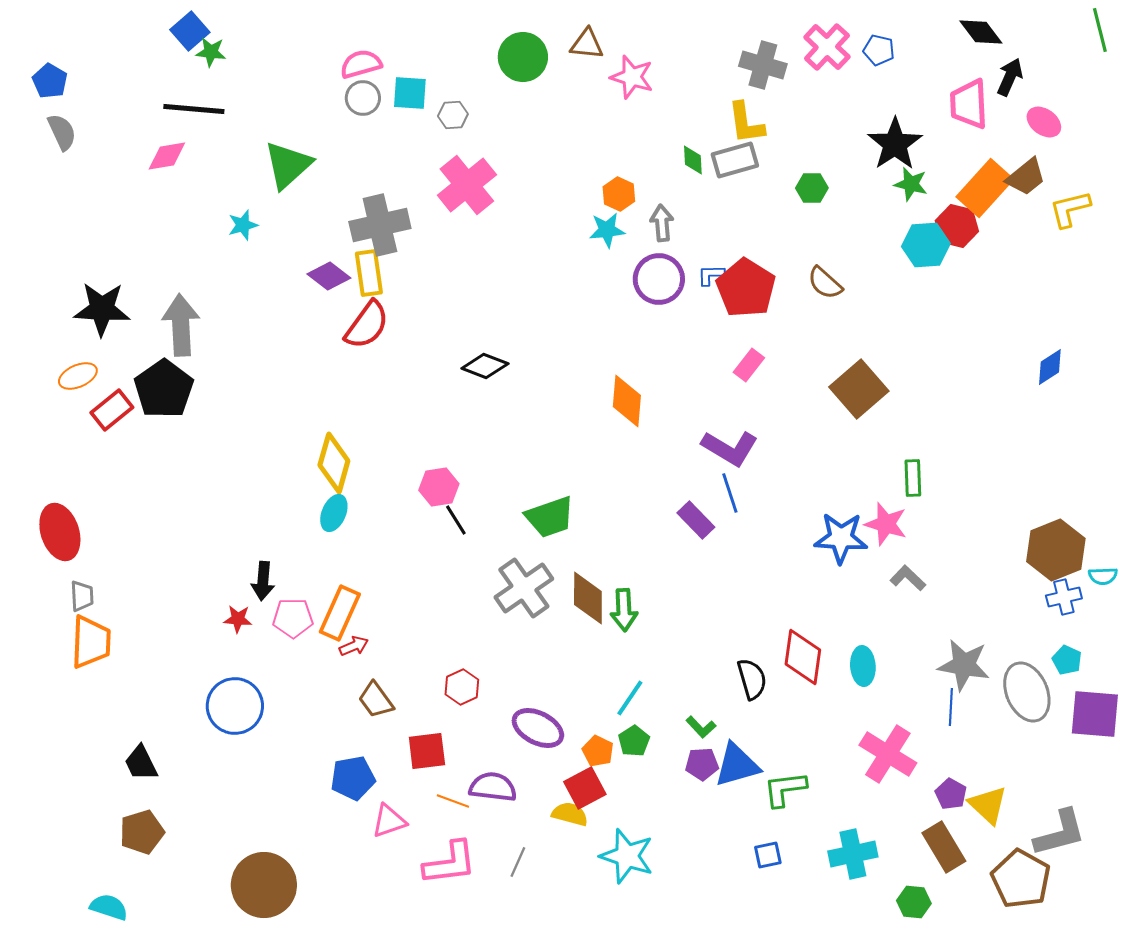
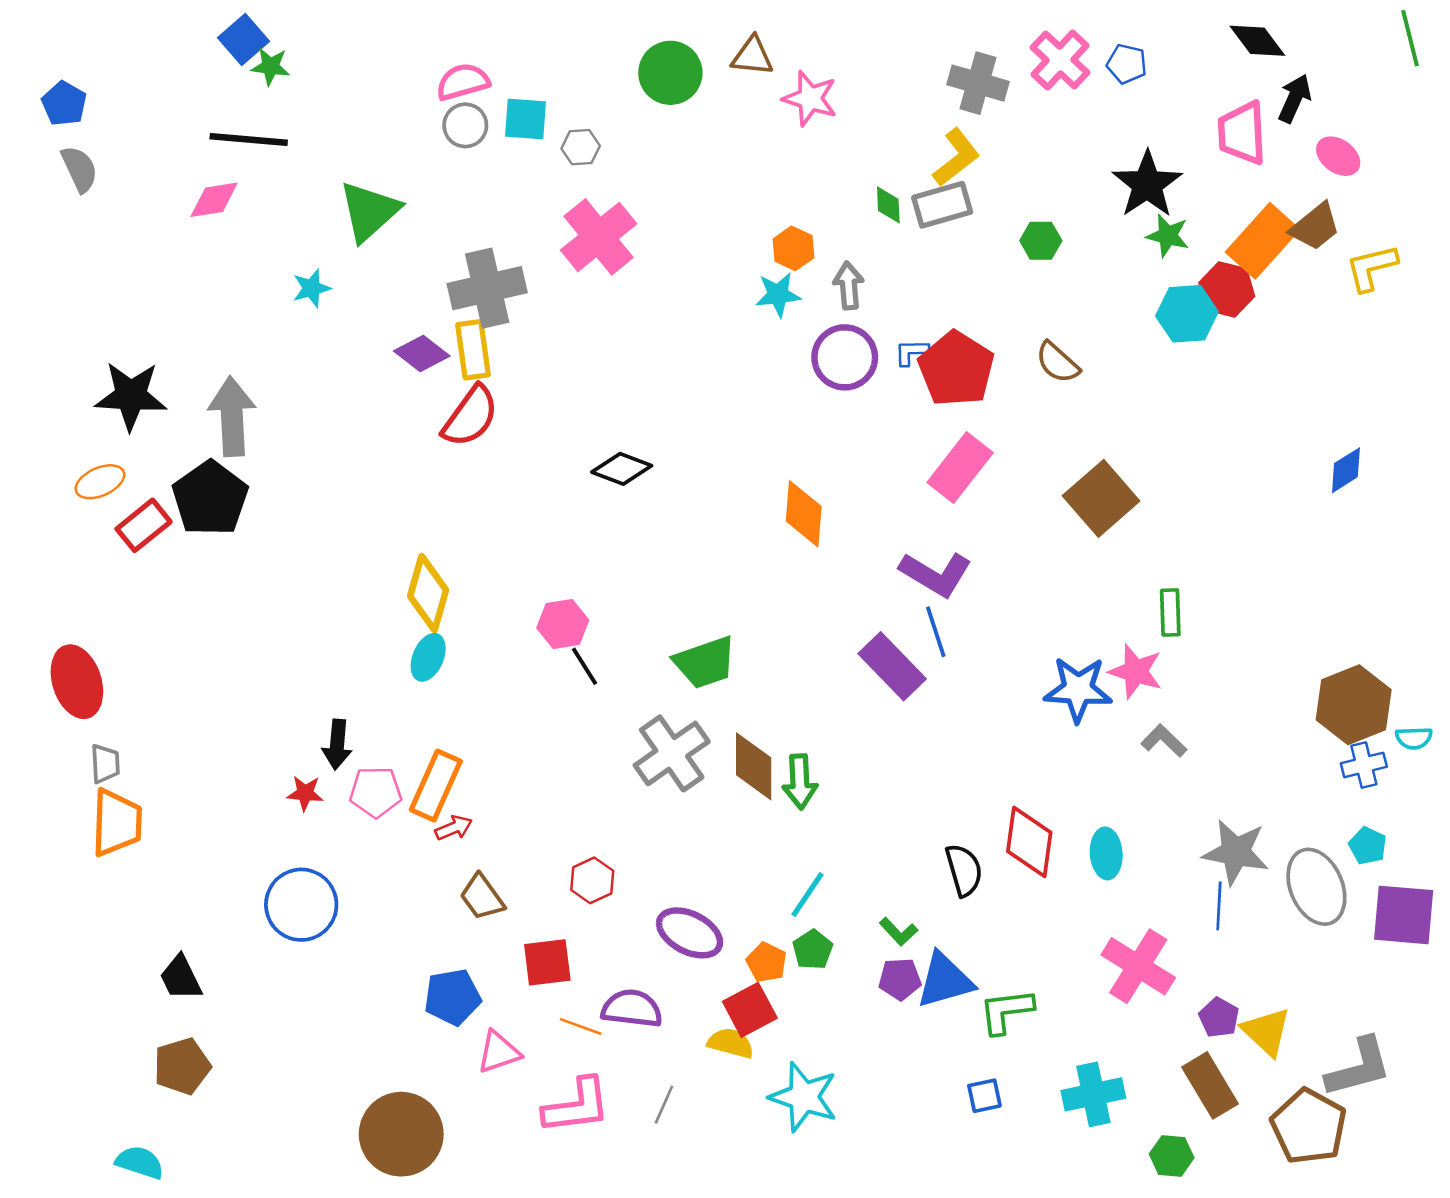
yellow L-shape: (746, 123) -> (956, 157), turned -120
pink rectangle: (749, 365) -> (960, 468), size x1.6
purple rectangle: (696, 520) -> (892, 666), size x1.4
brown circle: (264, 885) -> (401, 1134), moved

